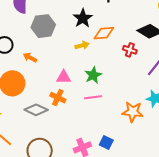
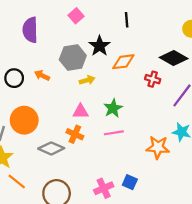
gray hexagon: (43, 26) -> (73, 58), moved
yellow arrow: (82, 45) -> (87, 80), moved
orange arrow: (30, 58) -> (42, 75), moved

